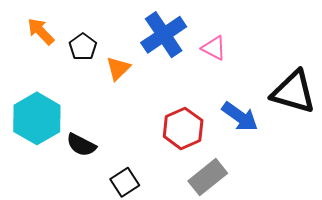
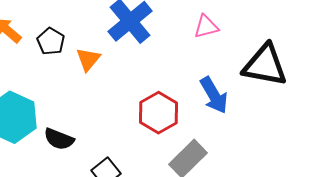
pink triangle: (214, 48) -> (206, 27), moved, turned -36
blue arrow: (240, 117) -> (214, 95), turned 30

